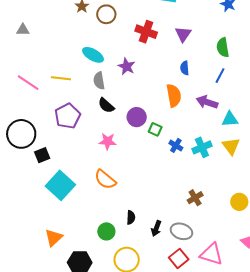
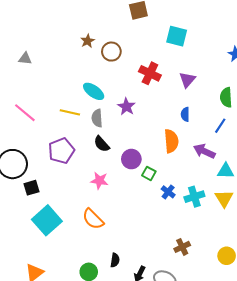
yellow line: (61, 78) -> (70, 112), moved

